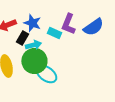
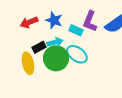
black rectangle: (22, 38) -> (39, 47), moved, turned 32
cyan ellipse: (46, 74) -> (77, 54), moved

